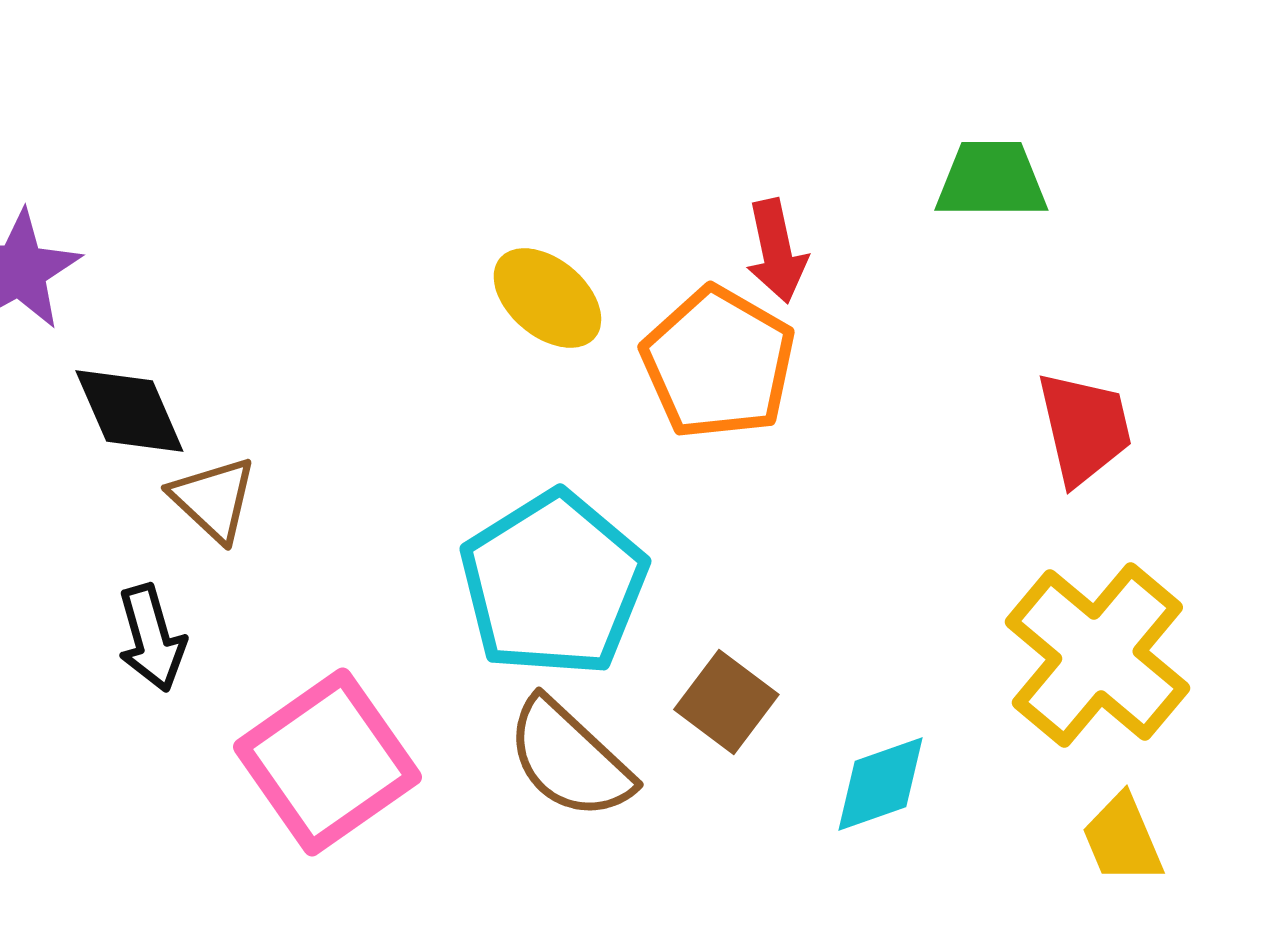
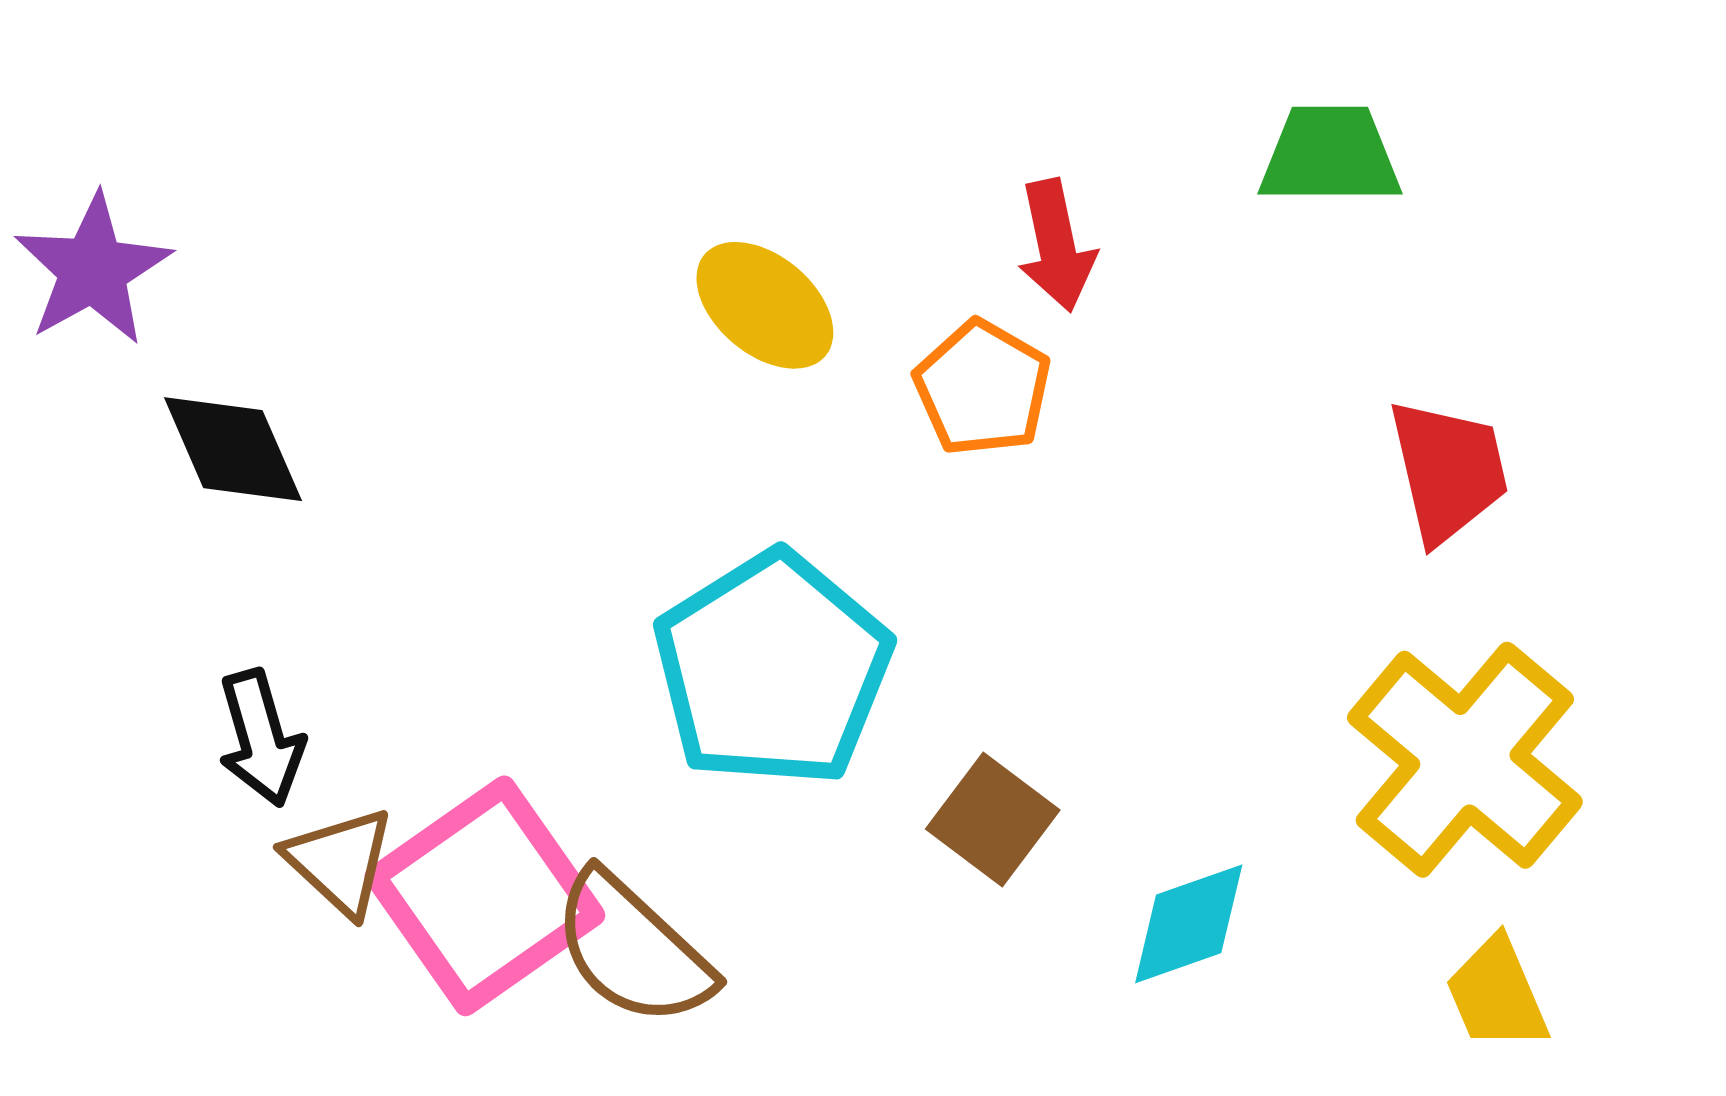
orange pentagon: (718, 363) -> (983, 388), size x0.7
brown triangle: (213, 499) -> (340, 861), moved
brown semicircle: (569, 759) -> (633, 949), moved

